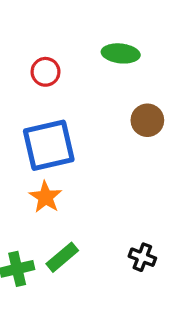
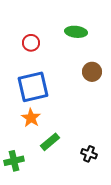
green rectangle: (62, 257) -> (50, 142), moved

